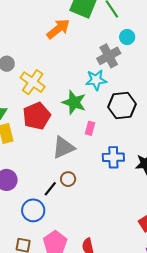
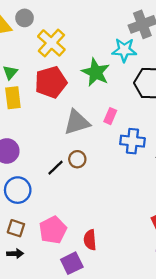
pink rectangle: (90, 128) -> (110, 116), moved
blue circle: (33, 210) -> (18, 190), moved

